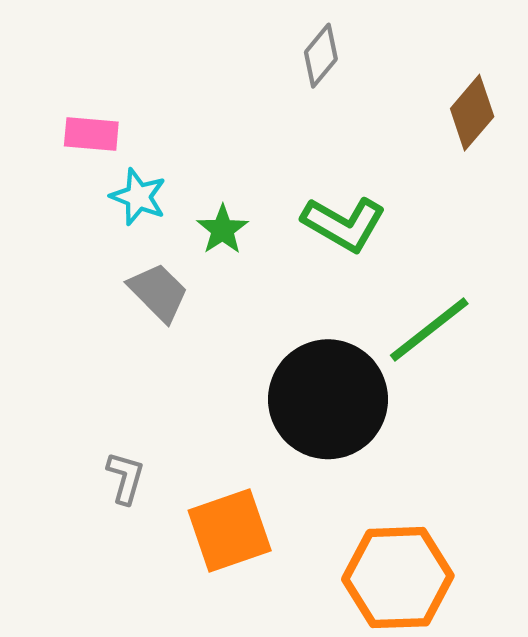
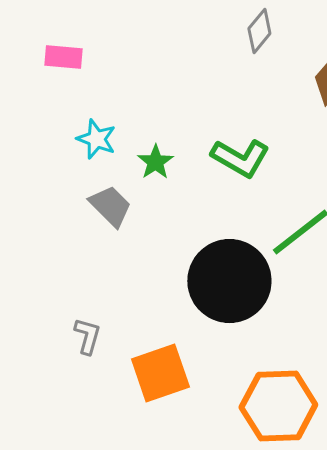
gray diamond: (321, 56) -> (259, 31), moved
pink rectangle: (91, 134) -> (63, 57), moved

